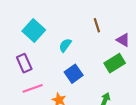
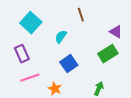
brown line: (97, 25) -> (81, 15), moved

